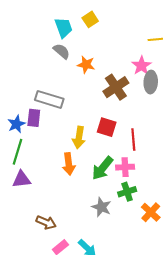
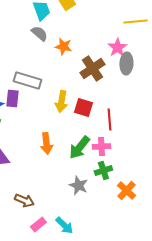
yellow arrow: (79, 137) -> (61, 102), moved

